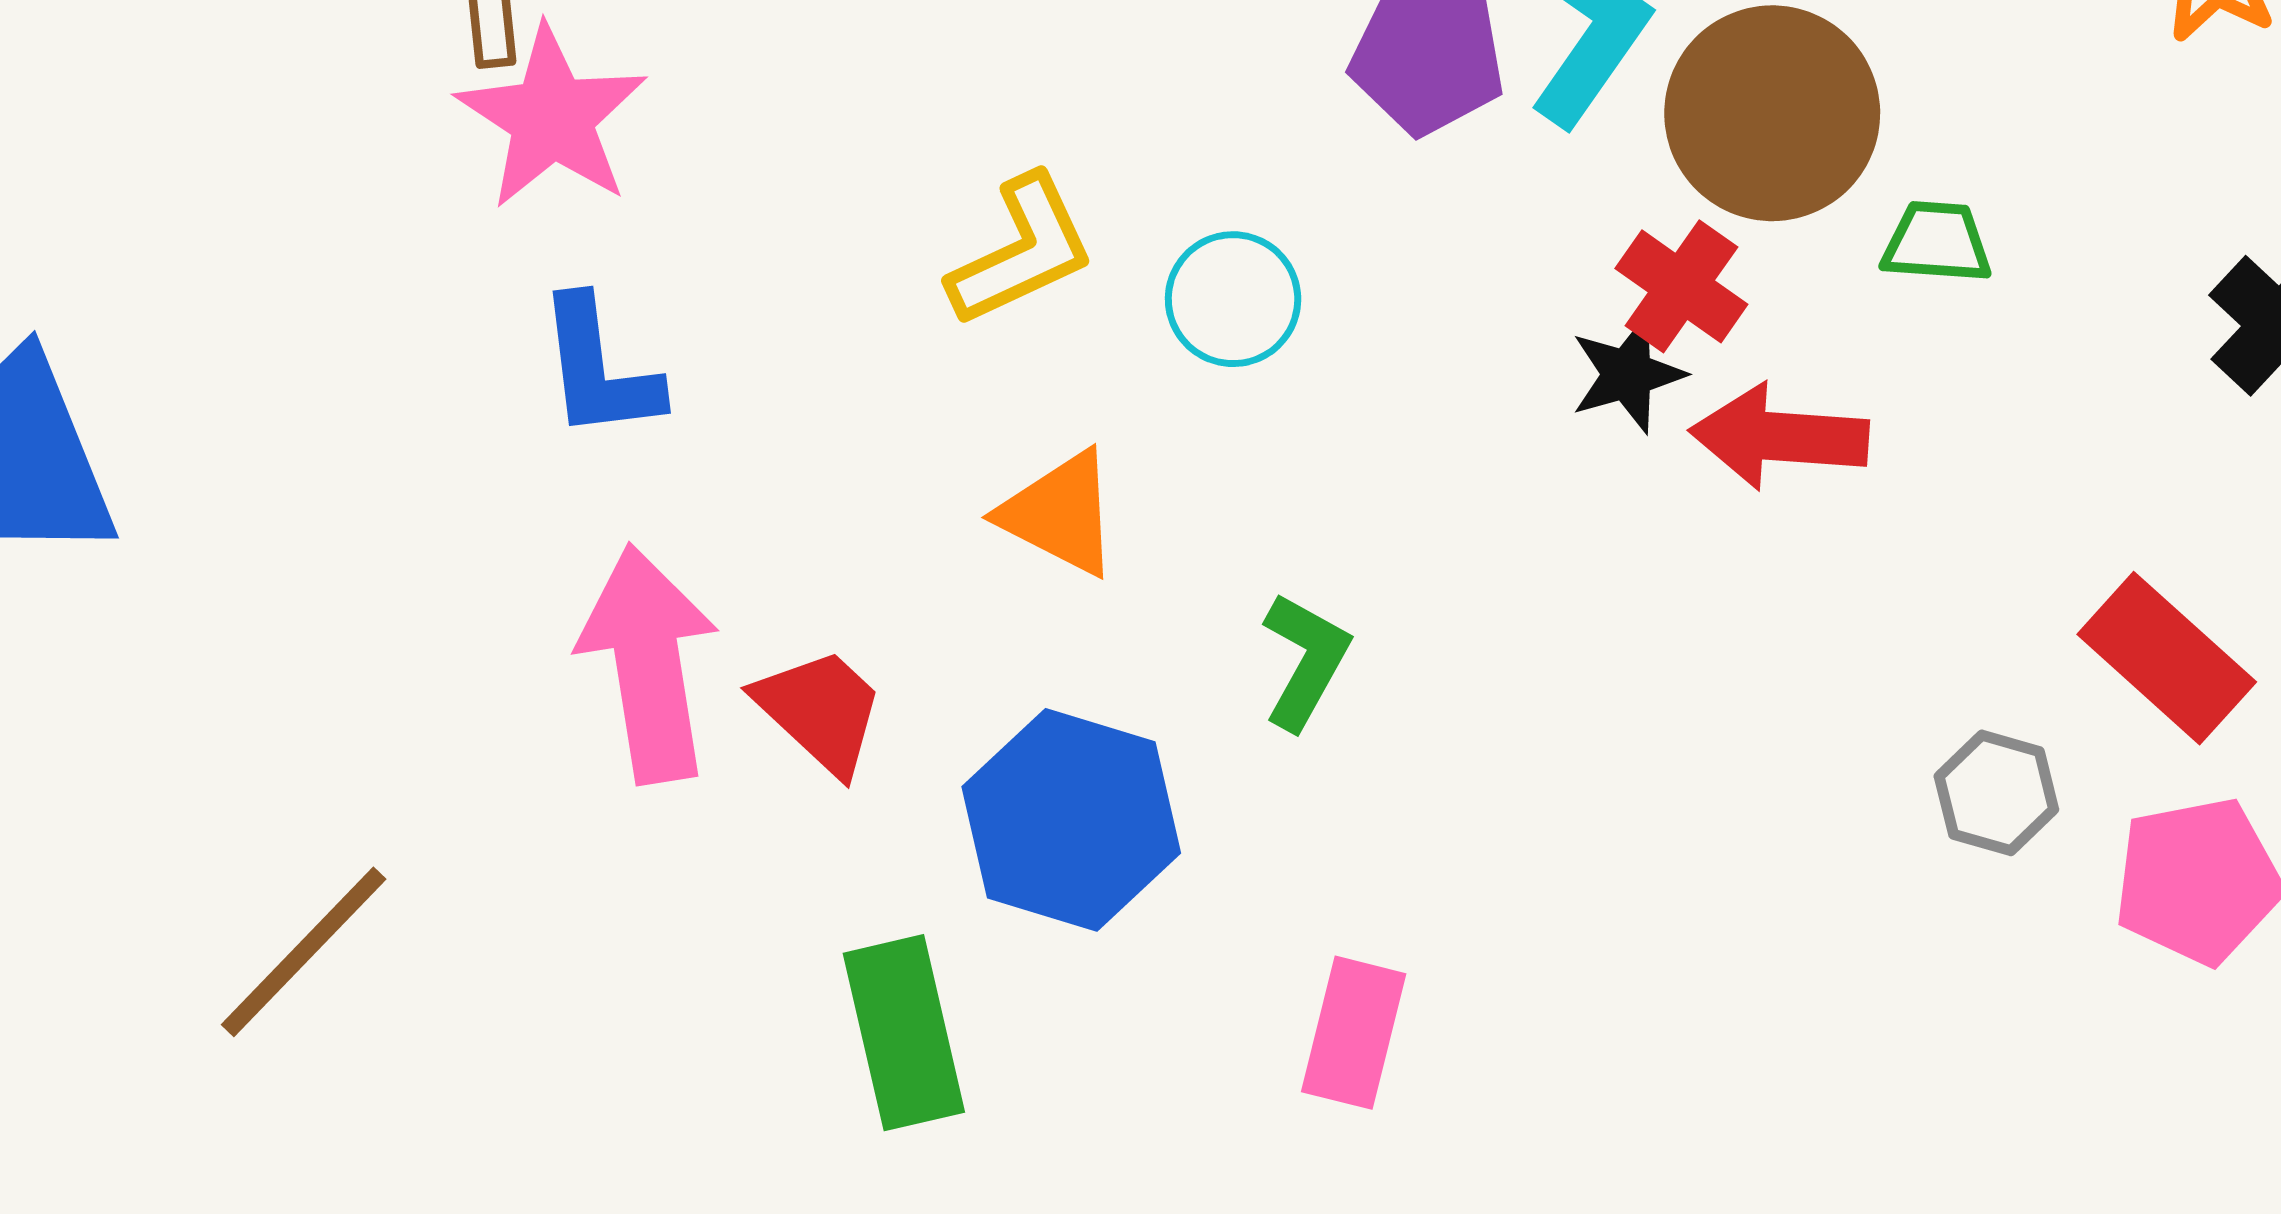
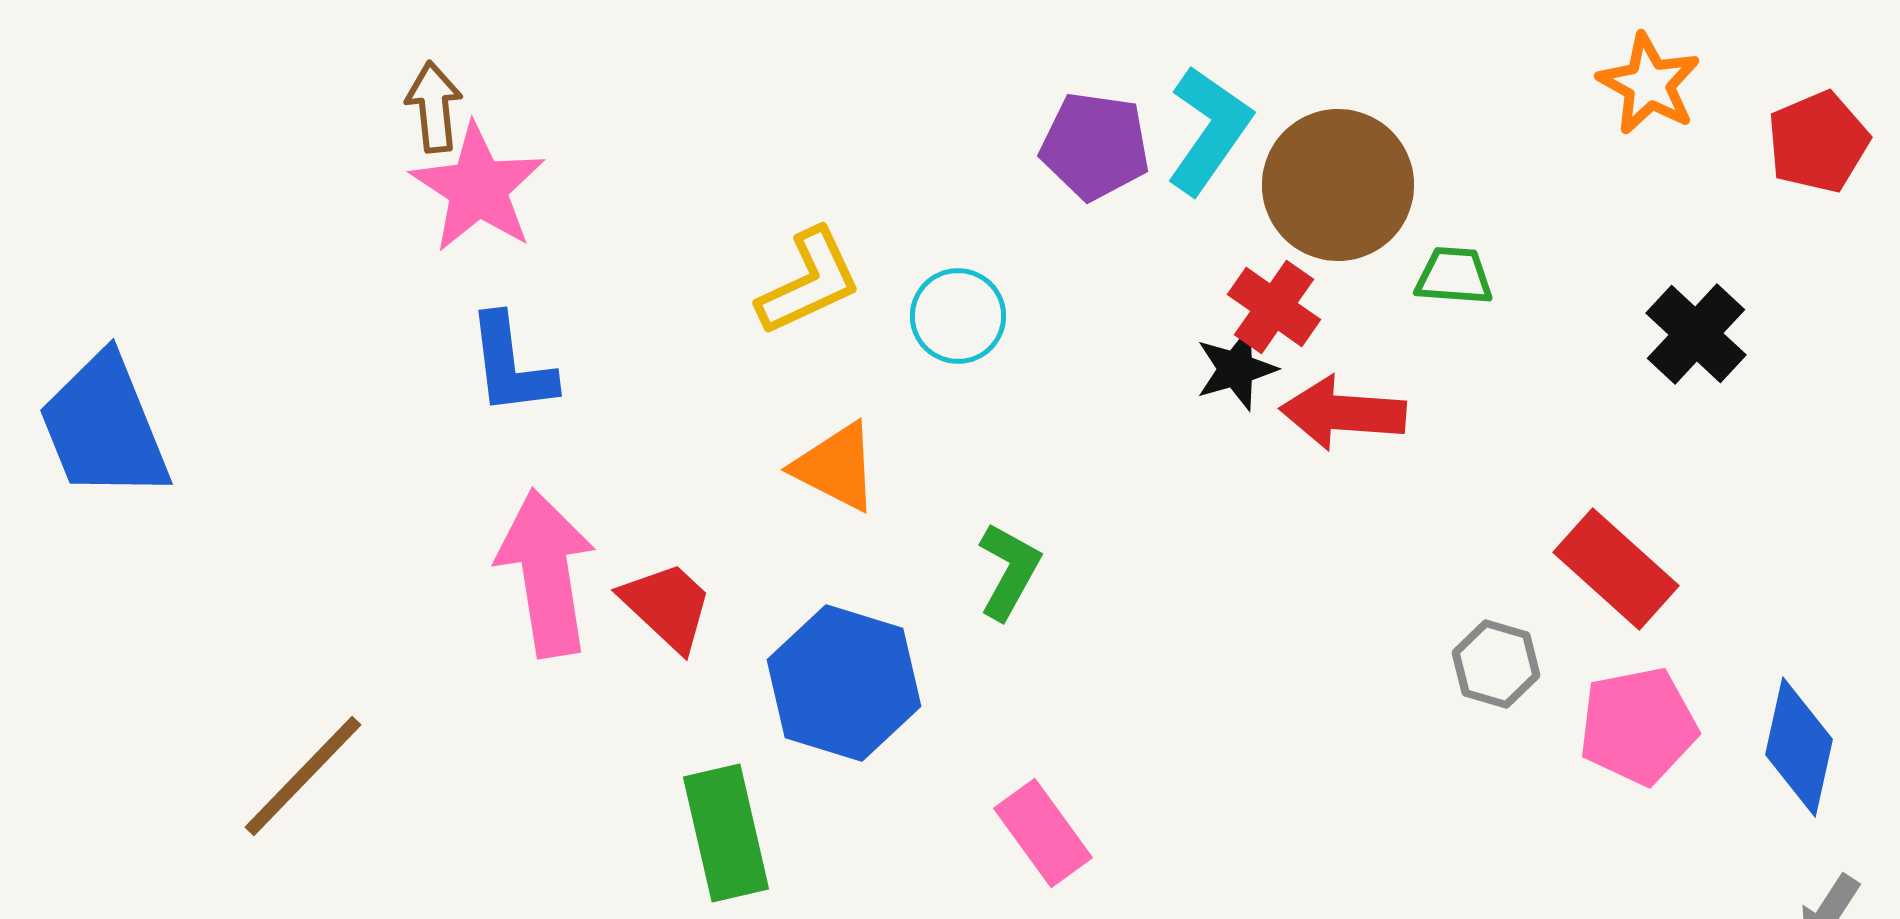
pink rectangle: (1354, 1033) -> (1043, 833), turned -50

